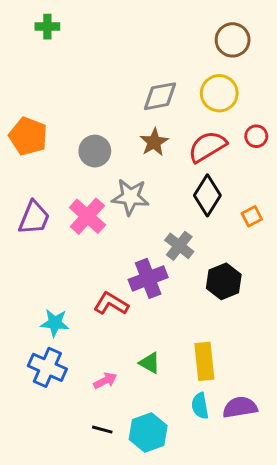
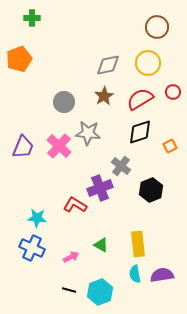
orange pentagon: (28, 136) -> (19, 59), moved, turned 30
black diamond: (207, 195) -> (140, 132), turned 40

